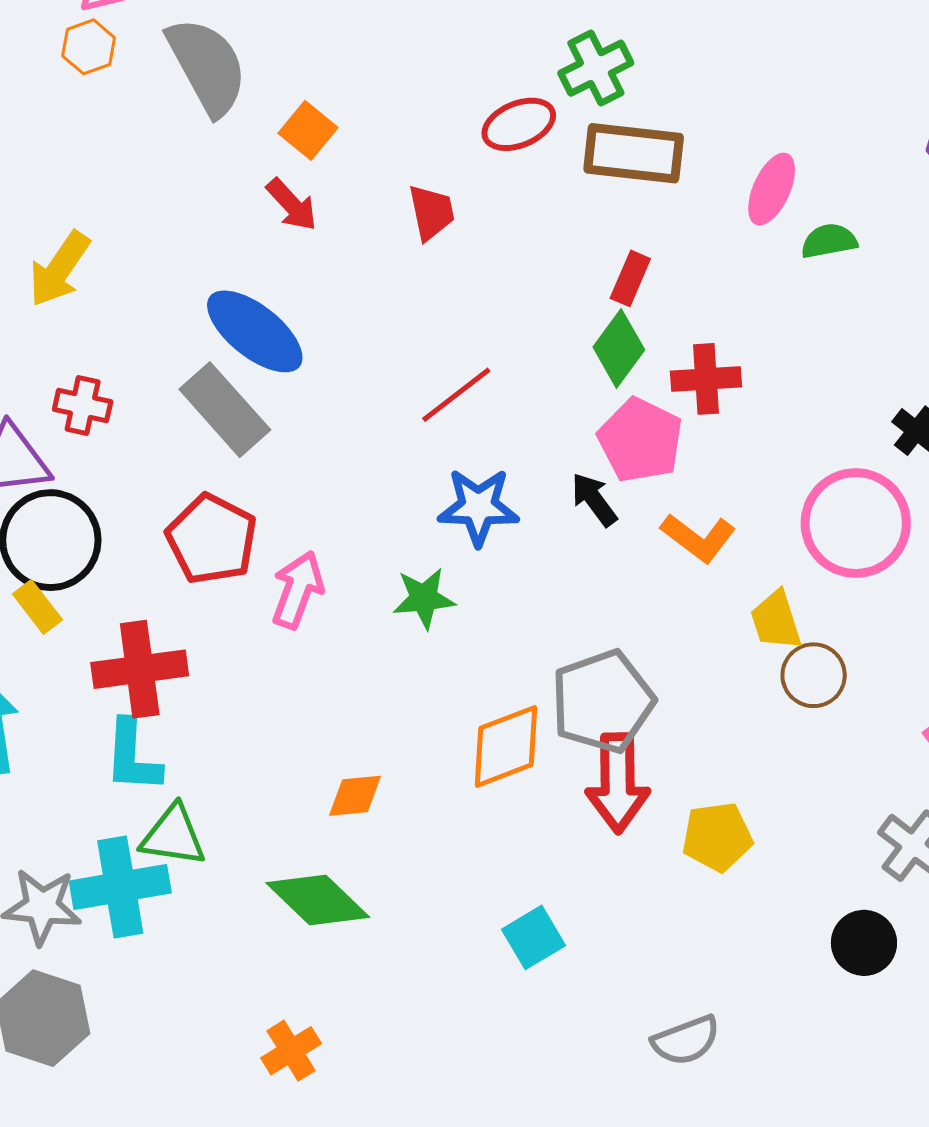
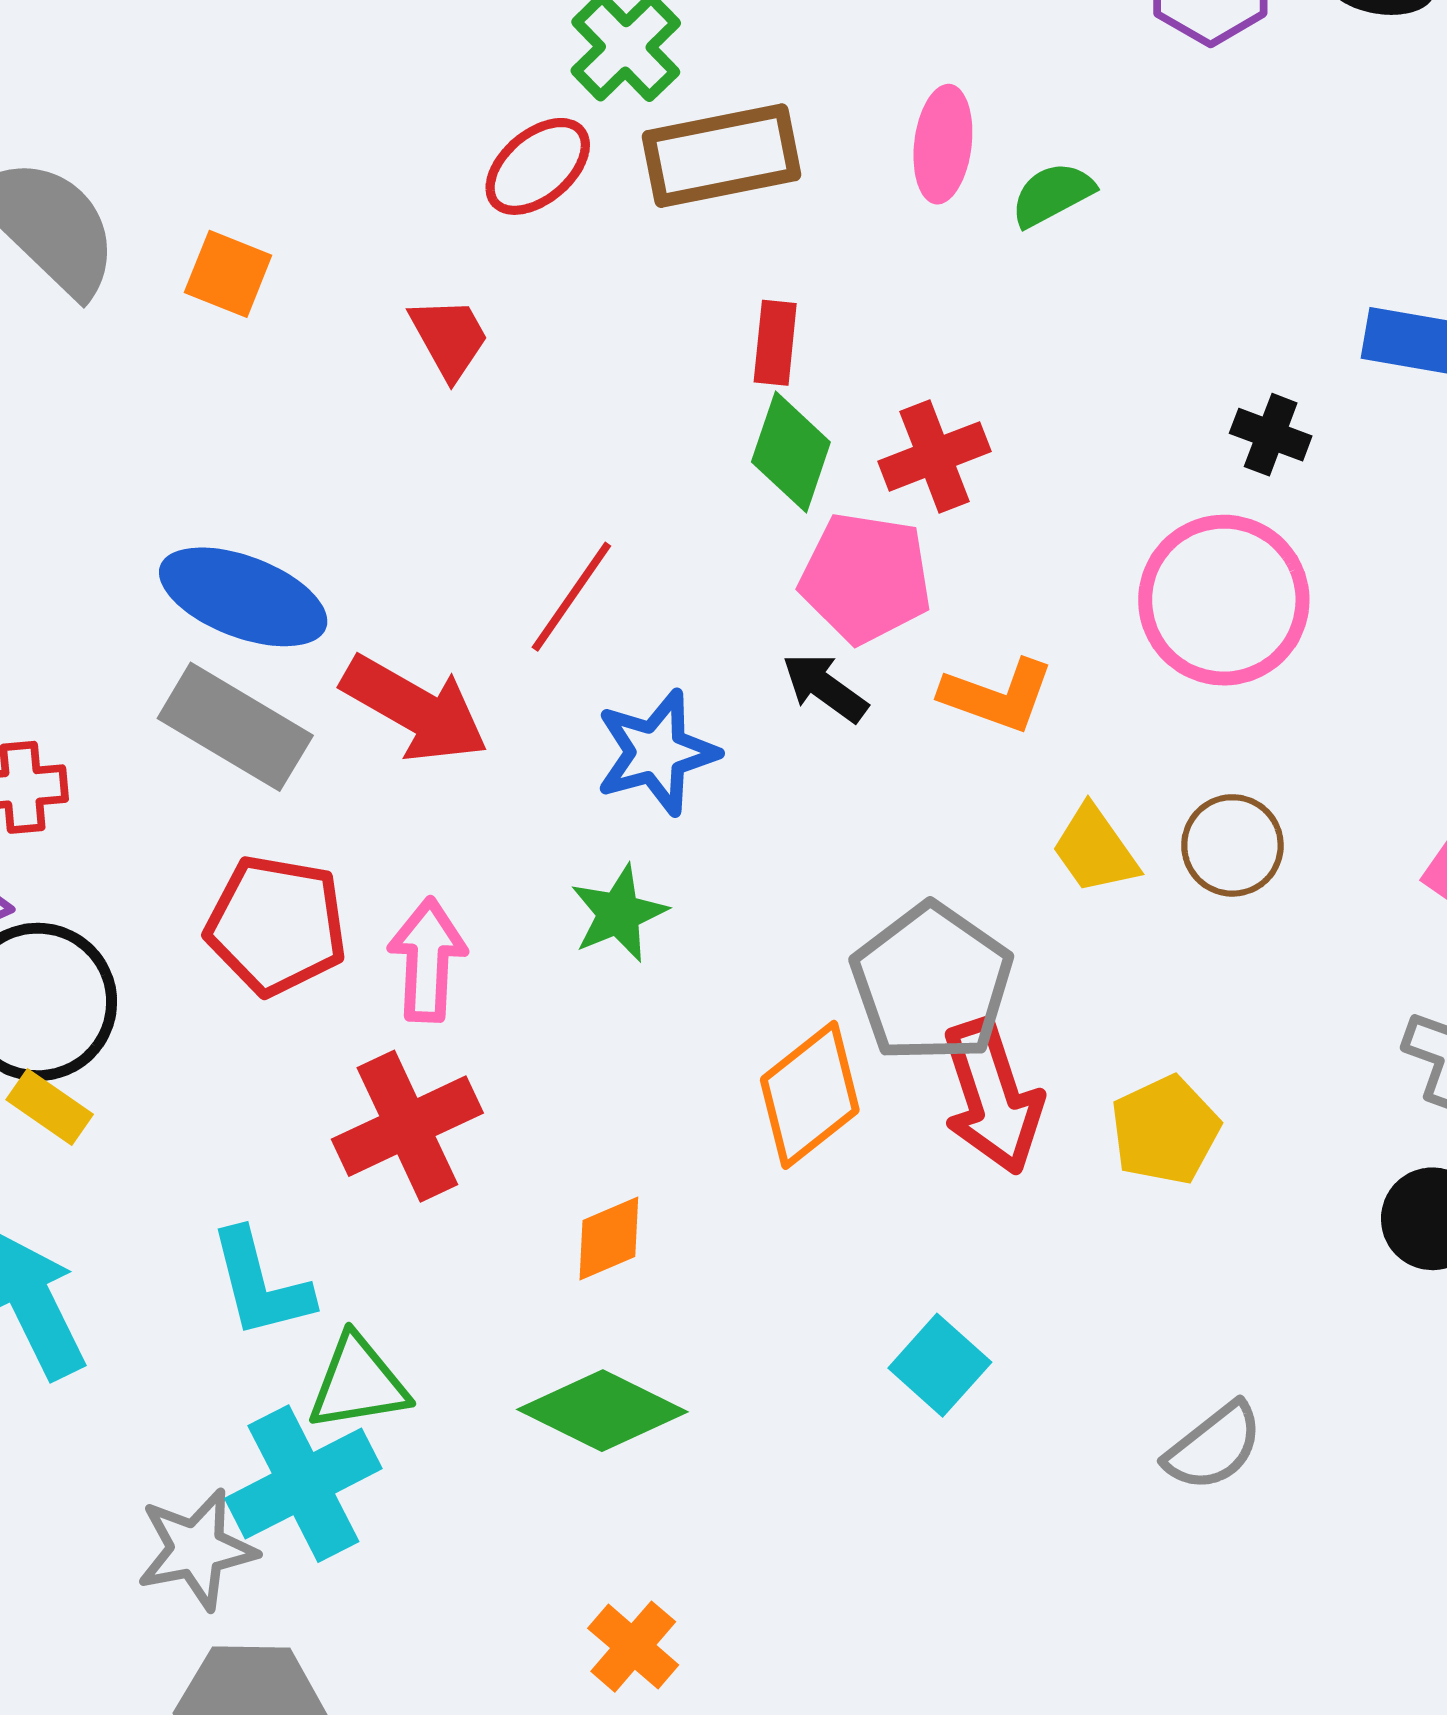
red arrow: (292, 205) -> (415, 709), moved, size x1.6
yellow trapezoid: (776, 620) -> (1095, 850), moved
red cross: (140, 669) -> (407, 1126), moved

